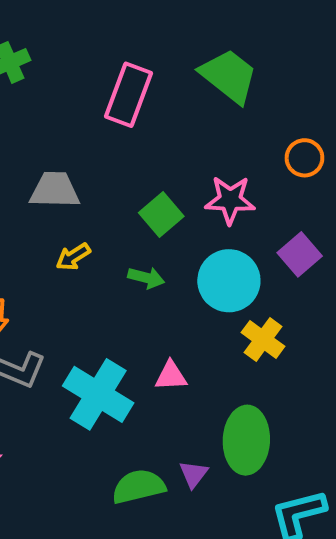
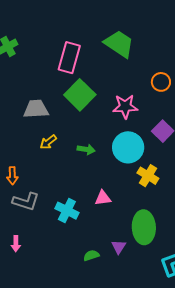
green square: (161, 214) -> (80, 95), moved, size x1.4
cyan cross: (98, 394) -> (67, 211), size x0.7
green semicircle: (139, 487) -> (91, 255), size x0.6

